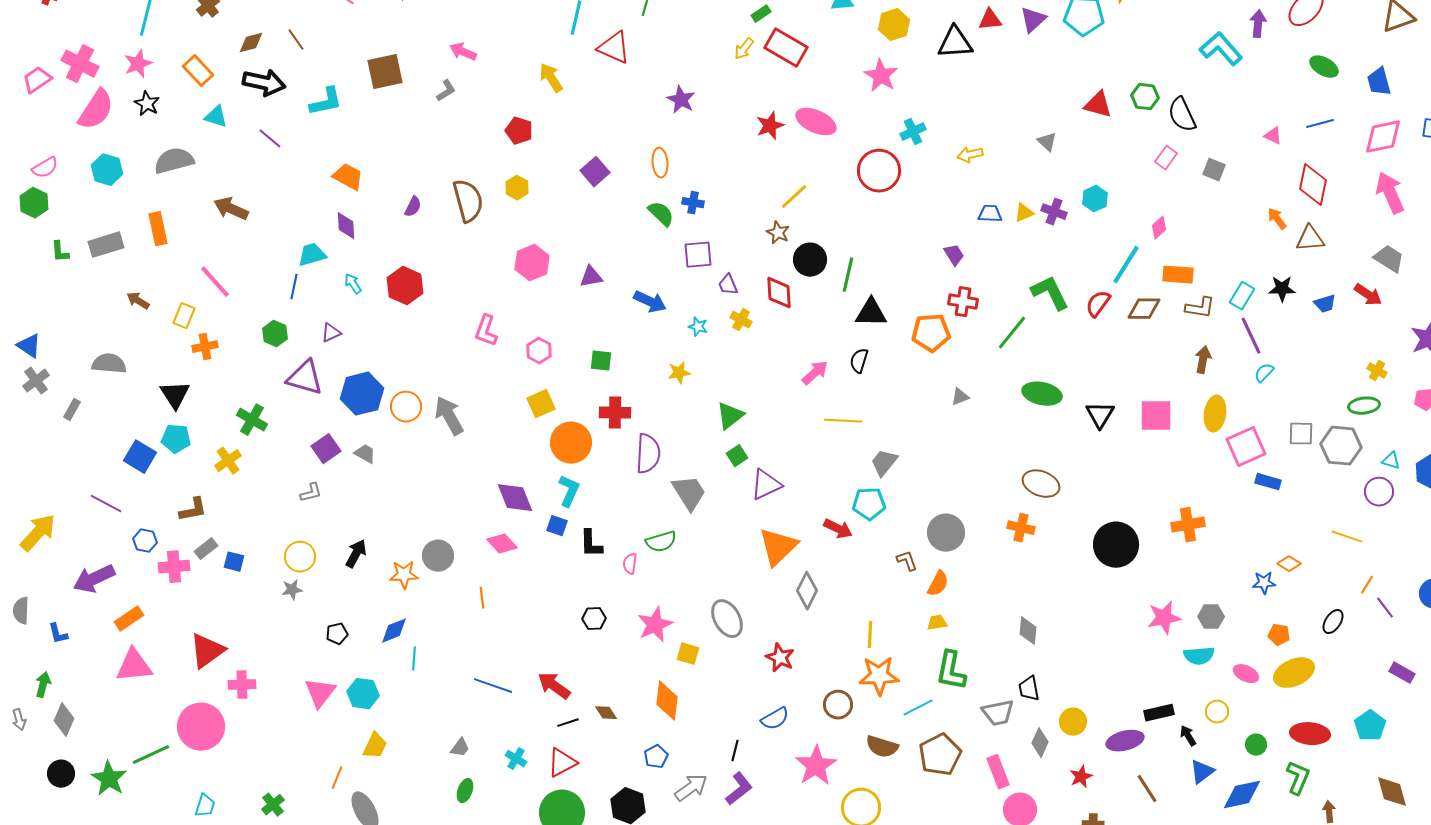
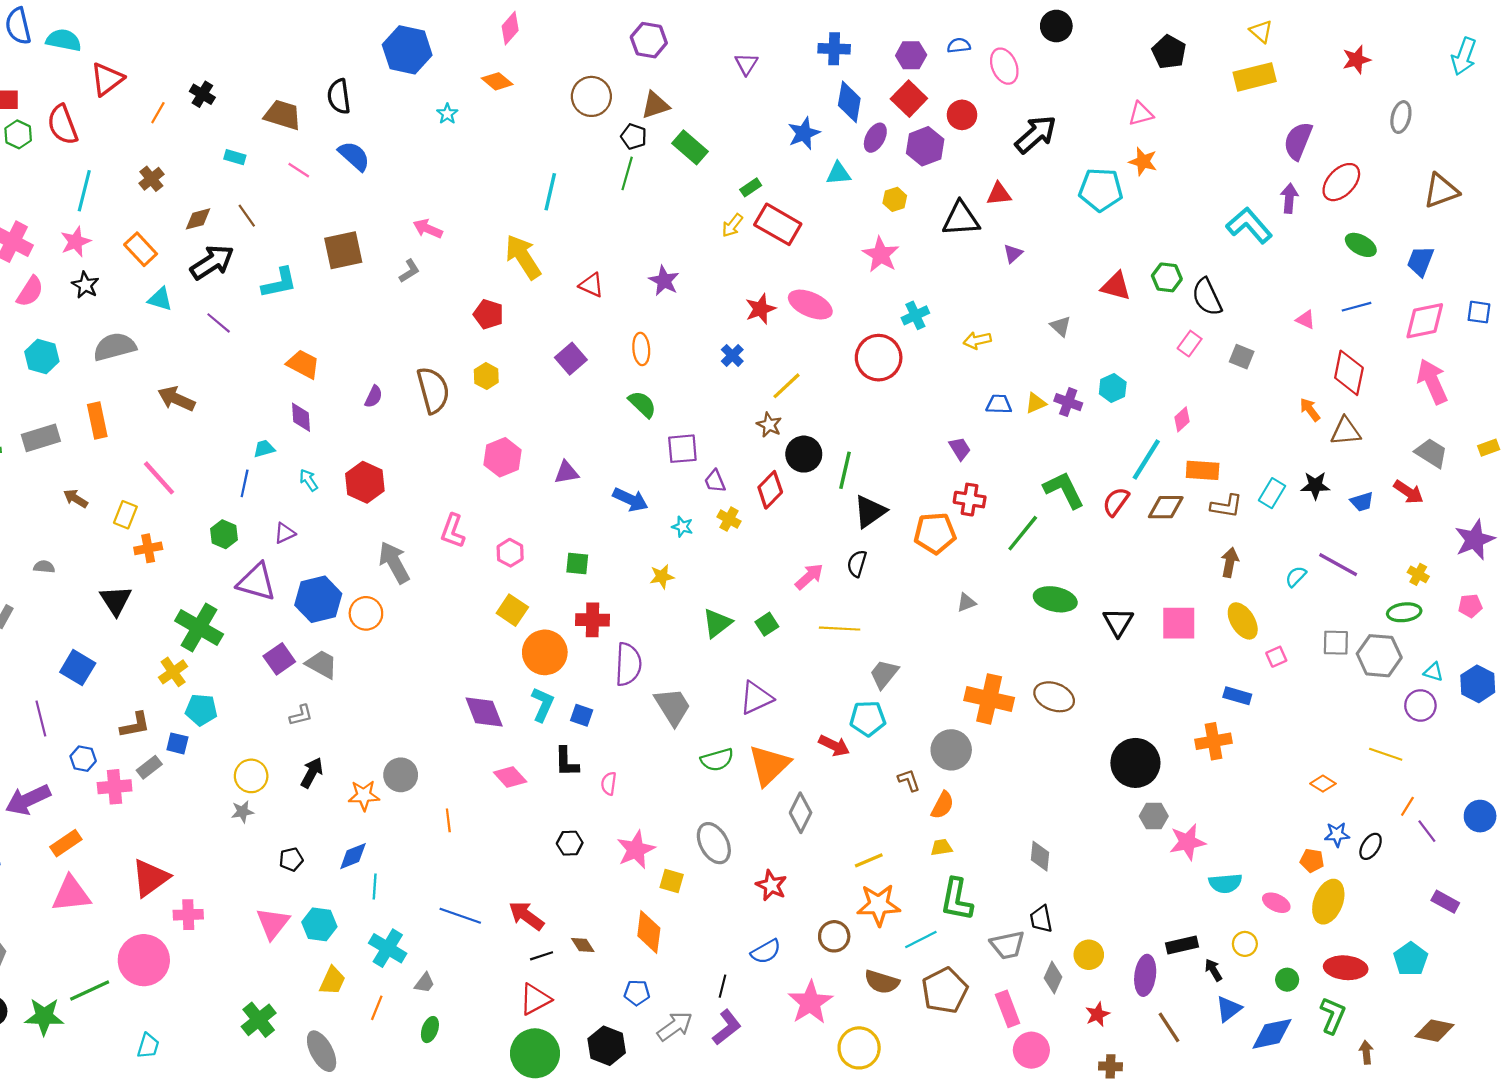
purple triangle: (1033, 20) -> (1013, 254), moved, size x0.7
yellow hexagon: (894, 25) -> (895, 199), size x0.7
red triangle: (614, 48) -> (591, 285), moved, size x0.7
yellow arrow: (551, 78) -> (523, 257), size x1.4
blue trapezoid: (1379, 82) -> (1420, 261), turned 36
black arrow: (264, 83) -> (212, 262), turned -45
pink semicircle: (96, 110) -> (30, 292), size x0.7
blue cross: (693, 203) -> (732, 355), moved, turned 35
cyan trapezoid: (312, 255) -> (264, 449), size x0.7
red diamond: (779, 293) -> (770, 490), turned 48
black triangle: (871, 313) -> (870, 512), turned -36
purple line: (1251, 336) -> (1338, 565), moved, turned -36
gray semicircle: (109, 364) -> (44, 567), size x0.6
yellow square: (541, 404) -> (512, 610), turned -32
yellow ellipse: (1215, 414) -> (1243, 621), turned -40
gray arrow: (449, 416) -> (394, 562), moved
green cross: (252, 420) -> (199, 627), size x1.4
cyan pentagon: (176, 439) -> (201, 710), moved
pink square: (1246, 447) -> (1276, 657), size x0.5
gray trapezoid: (365, 454) -> (322, 664), size x1.4
green square: (737, 456) -> (767, 624), moved
blue rectangle: (1268, 482) -> (1237, 696), moved
gray L-shape: (311, 493) -> (301, 715), moved
purple line: (106, 504) -> (41, 718), turned 48
blue square: (557, 526) -> (582, 715), moved
orange cross: (1021, 528) -> (989, 699), moved, size x1.6
green semicircle: (661, 542) -> (717, 760), moved
pink diamond: (502, 544) -> (510, 777), moved
blue square: (234, 562) -> (177, 743), moved
blue star: (1264, 583) -> (1337, 834), moved
gray hexagon: (1211, 617) -> (1154, 816), moved
yellow line: (870, 635) -> (869, 860), turned 64
yellow ellipse: (1294, 673) -> (1328, 902), turned -45
purple ellipse: (1125, 741) -> (1145, 975), turned -69
blue pentagon: (656, 757) -> (637, 993), turned 30
cyan cross: (516, 759) -> (388, 948), moved, size x1.6
orange line: (337, 778) -> (377, 1008), moved
green star: (109, 779) -> (44, 1017), turned -30
brown diamond: (1392, 792) -> (1435, 1031), turned -63
green cross: (273, 805) -> (259, 1020), moved, size x1.4

